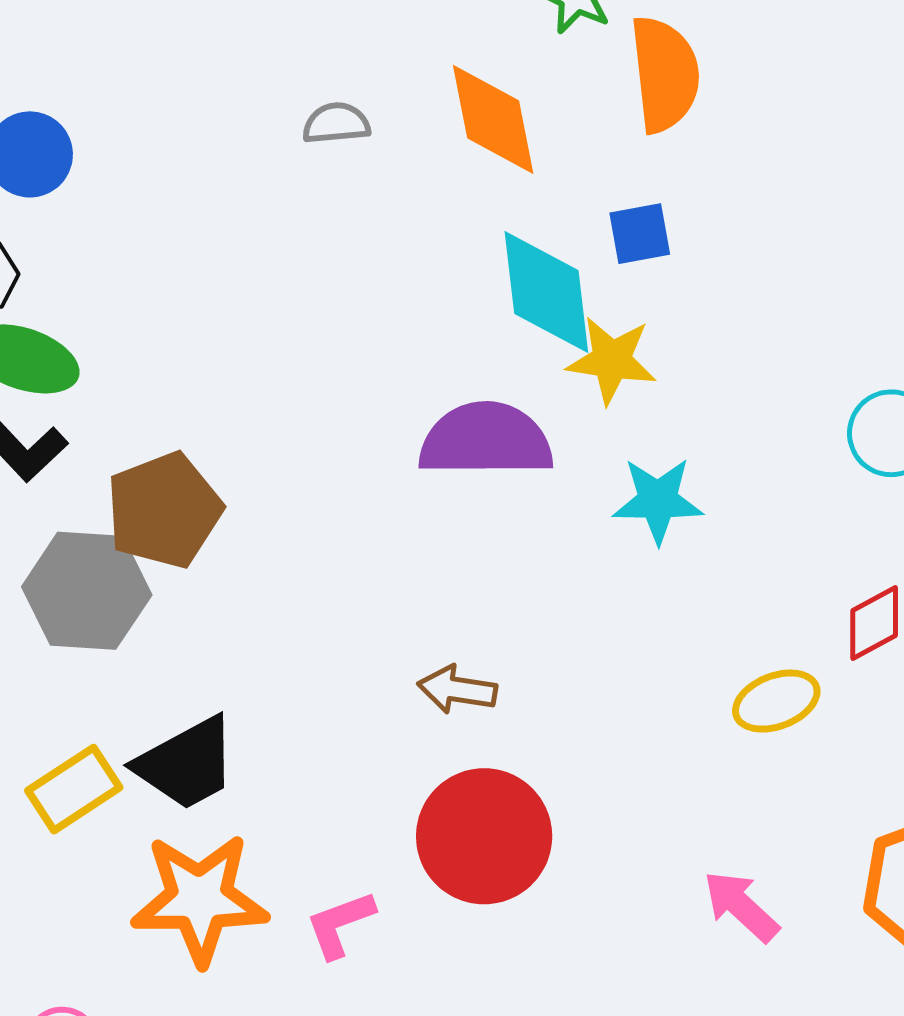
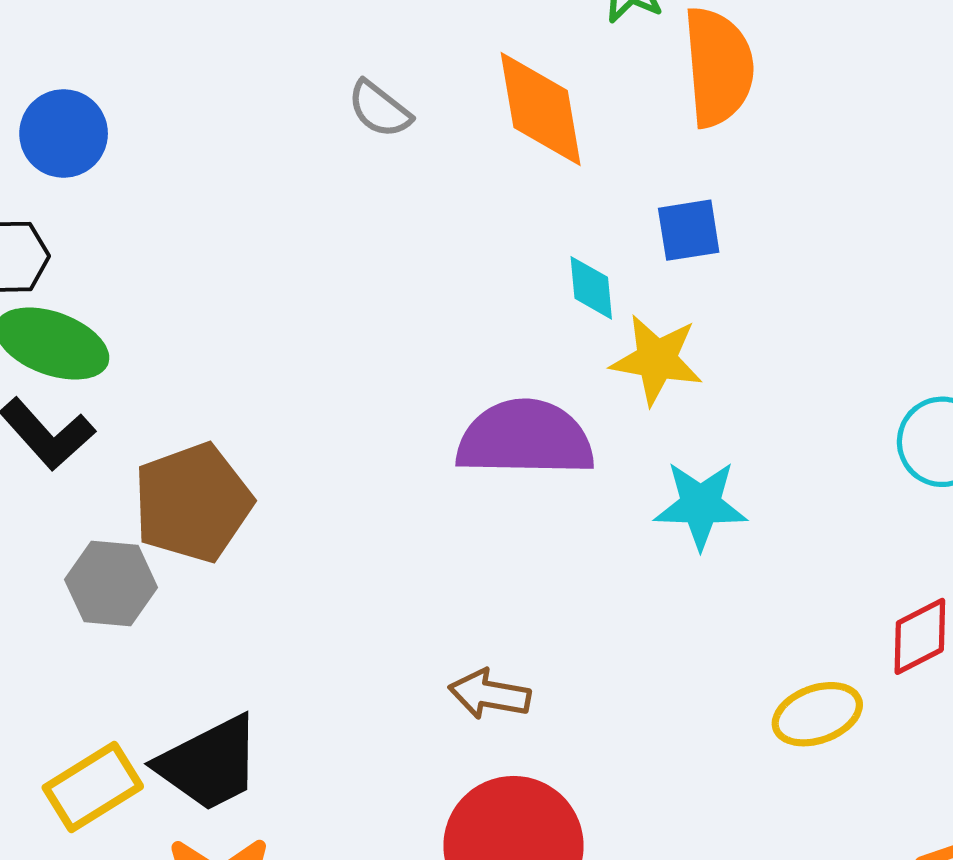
gray semicircle: (336, 123) -> (379, 109), turned -138
cyan diamond: (546, 292) -> (591, 288), size x0.5
gray hexagon: (87, 591) -> (111, 583), size x0.7

